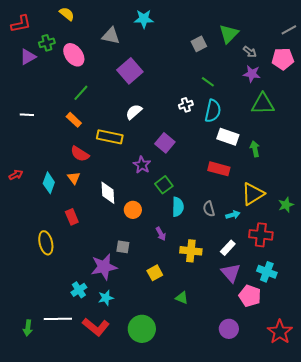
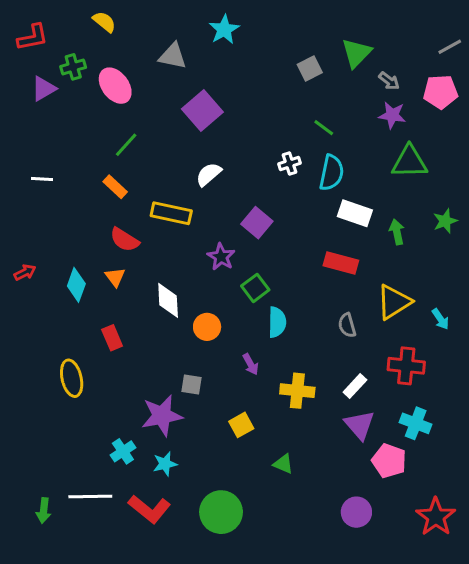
cyan star: (144, 19) -> (224, 30), turned -30
green star: (286, 205) -> (445, 221), moved
gray semicircle: (209, 209) -> (347, 325), moved
cyan arrow: (233, 215) -> (440, 319), moved, turned 72

